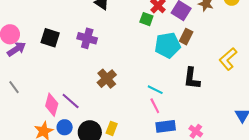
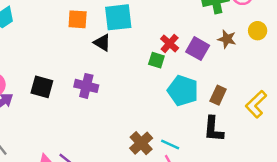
brown rectangle: (186, 37) -> (218, 95), moved
cyan pentagon: (167, 45) -> (183, 91), turned 30
brown cross: (107, 79) -> (141, 143), moved

